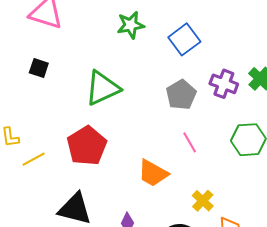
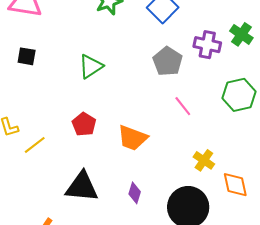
green triangle: (102, 88) -> (91, 66), size x0.7
red pentagon: (87, 146) -> (84, 124), size x0.6
orange trapezoid: (153, 173) -> (133, 138), moved

